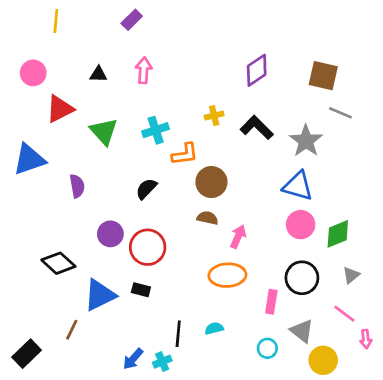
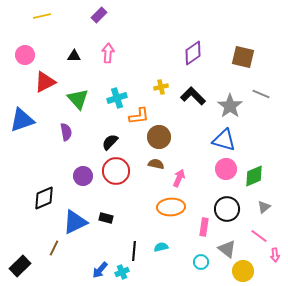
yellow line: (56, 21) -> (42, 16), turned 72
gray line: (340, 113) -> (261, 94), moved
purple semicircle: (77, 186) -> (66, 132), moved
red circle: (148, 247) -> (116, 171), moved
black diamond: (58, 263) -> (44, 198), turned -65

